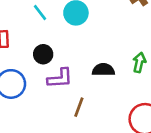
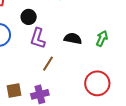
purple L-shape: (60, 78) -> (38, 38), turned 100

